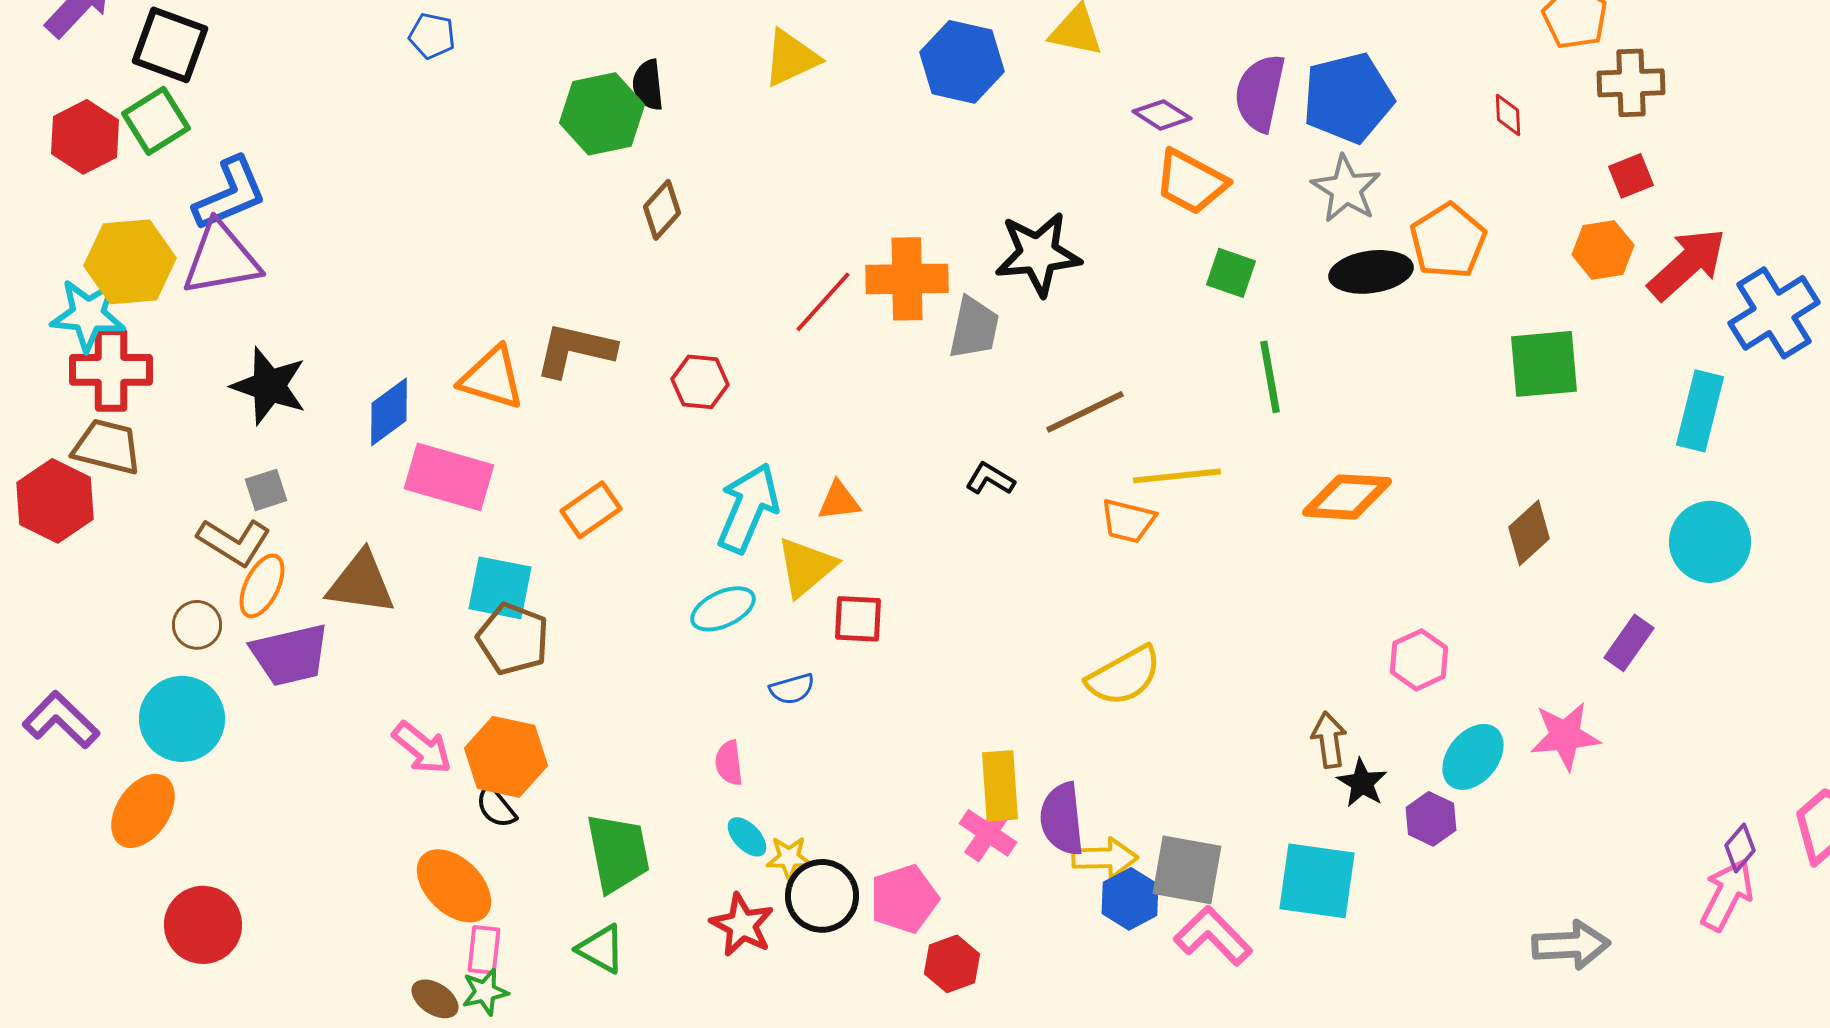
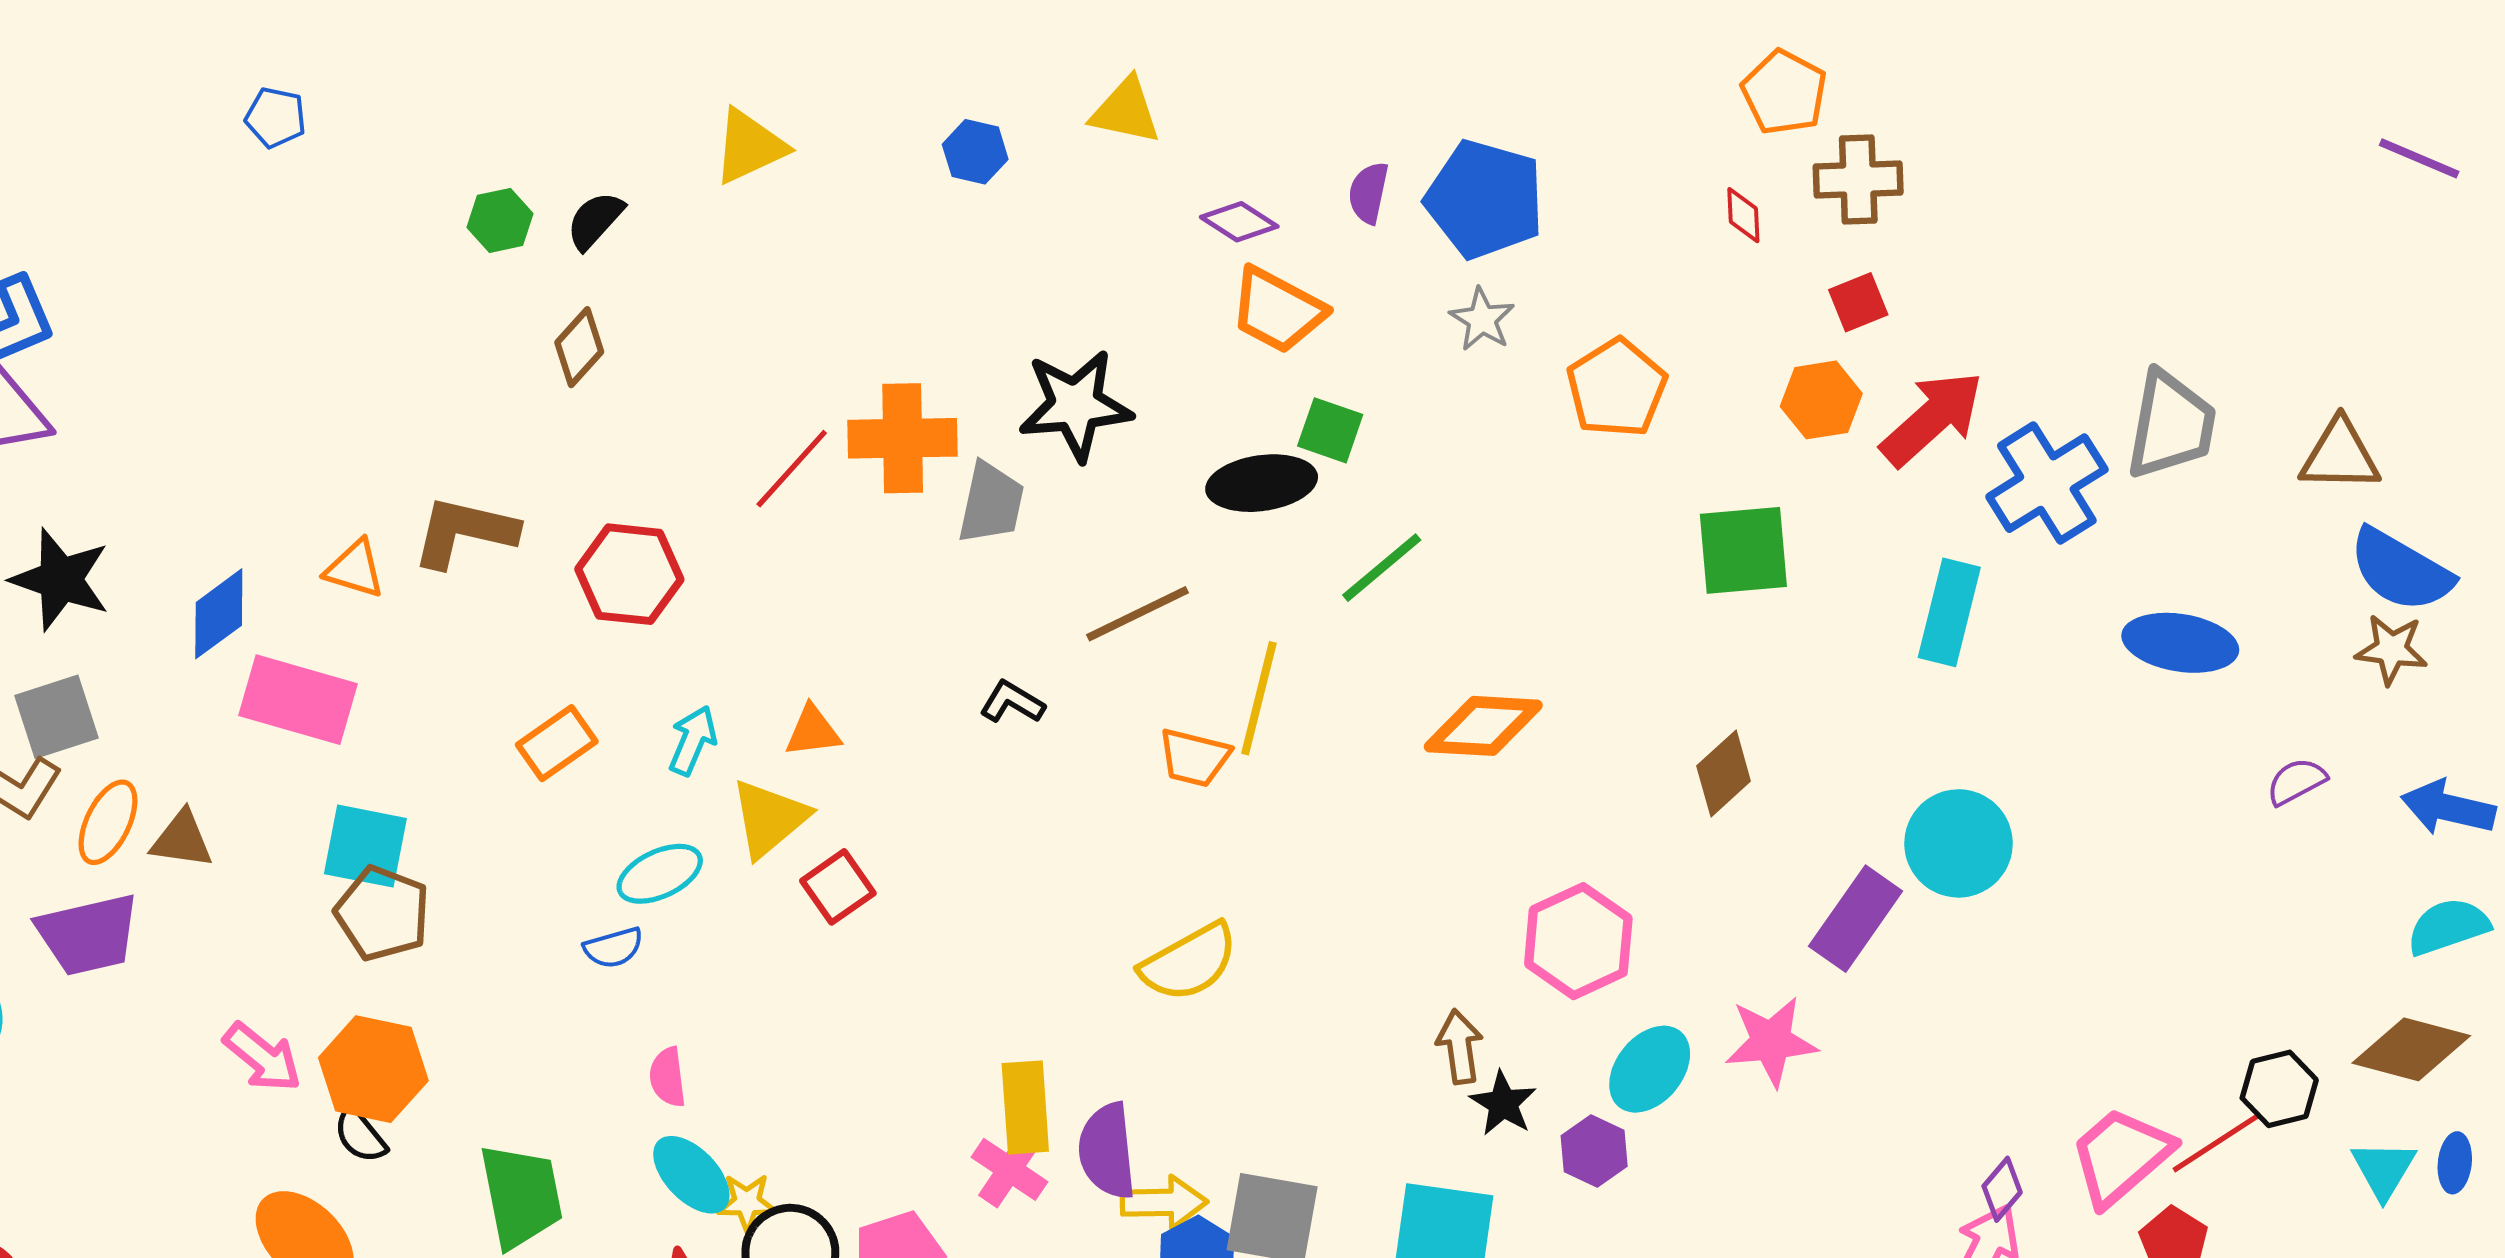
blue hexagon: (962, 62) -> (975, 152), size x0.6
black semicircle: (648, 85) -> (595, 220), moved, turned 48
purple semicircle: (1260, 93) -> (1368, 193), size x0.6
blue pentagon: (1348, 98) -> (1485, 199), turned 30
green hexagon: (602, 114) -> (500, 220), size x0.6
red diamond: (1508, 115) -> (1743, 215), moved
gray star: (1346, 189) -> (1482, 319), size x0.7
black ellipse: (1371, 272) -> (1262, 483), moved
green line: (1270, 377) -> (1382, 568), turned 60
orange triangle: (492, 378) -> (355, 569), size x0.7
red hexagon: (700, 382) -> (629, 574), size x1.4
yellow line: (1177, 476) -> (1259, 698), turned -70
gray square: (266, 490) -> (57, 717), size x1.5
cyan arrow: (748, 508) -> (693, 740), size x0.6
orange rectangle: (591, 510) -> (557, 743), moved
cyan circle: (1710, 542) -> (1958, 843), moved
brown triangle: (361, 583) -> (182, 839), size x0.7
orange ellipse: (262, 586) -> (108, 822), moved
red square: (858, 619) -> (838, 887), turned -38
purple rectangle: (1629, 643) -> (1856, 919), size x1.4
pink hexagon: (1419, 660) -> (1578, 941), size x1.4
blue semicircle: (792, 689) -> (614, 948), moved
cyan ellipse: (747, 837) -> (691, 1175), size x1.5

